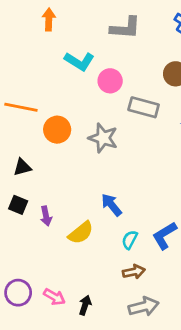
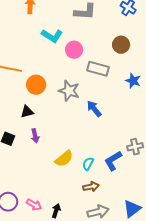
black triangle: (22, 167) -> (27, 112), moved
blue arrow: (111, 205) -> (94, 109), moved
purple arrow: (46, 216) -> (35, 136), moved
yellow semicircle: (81, 233) -> (64, 159), moved

